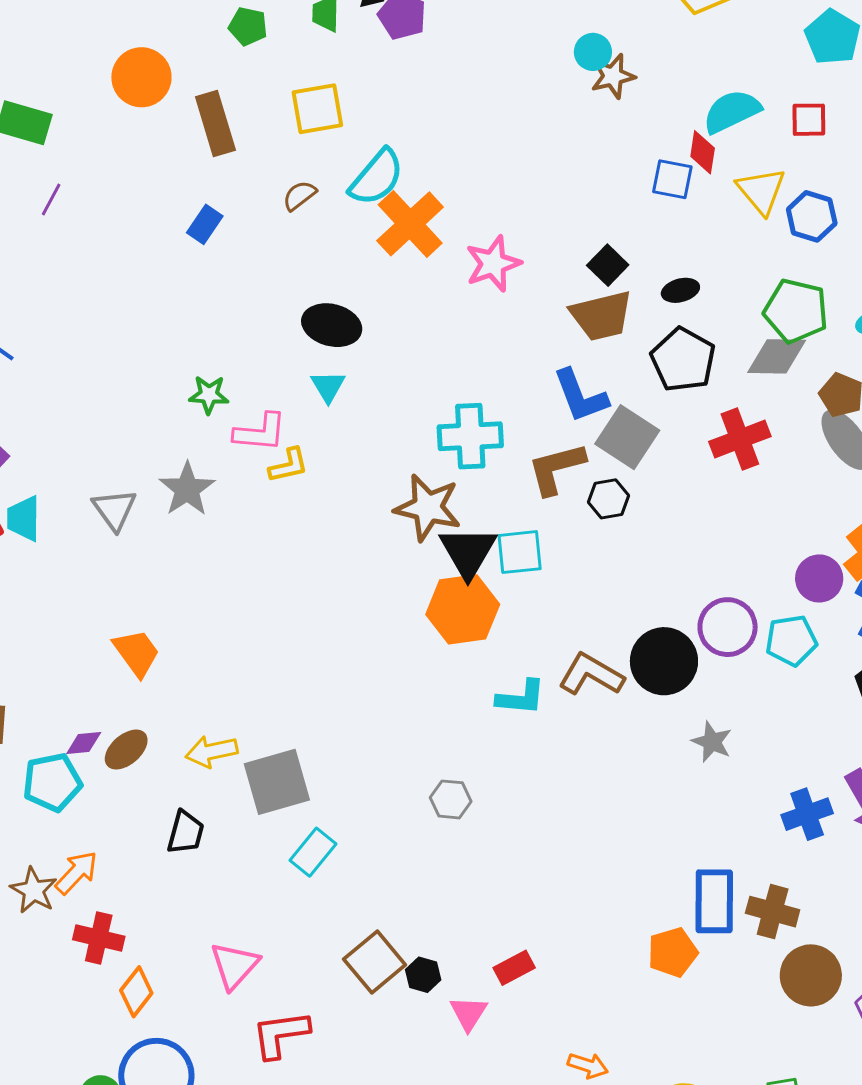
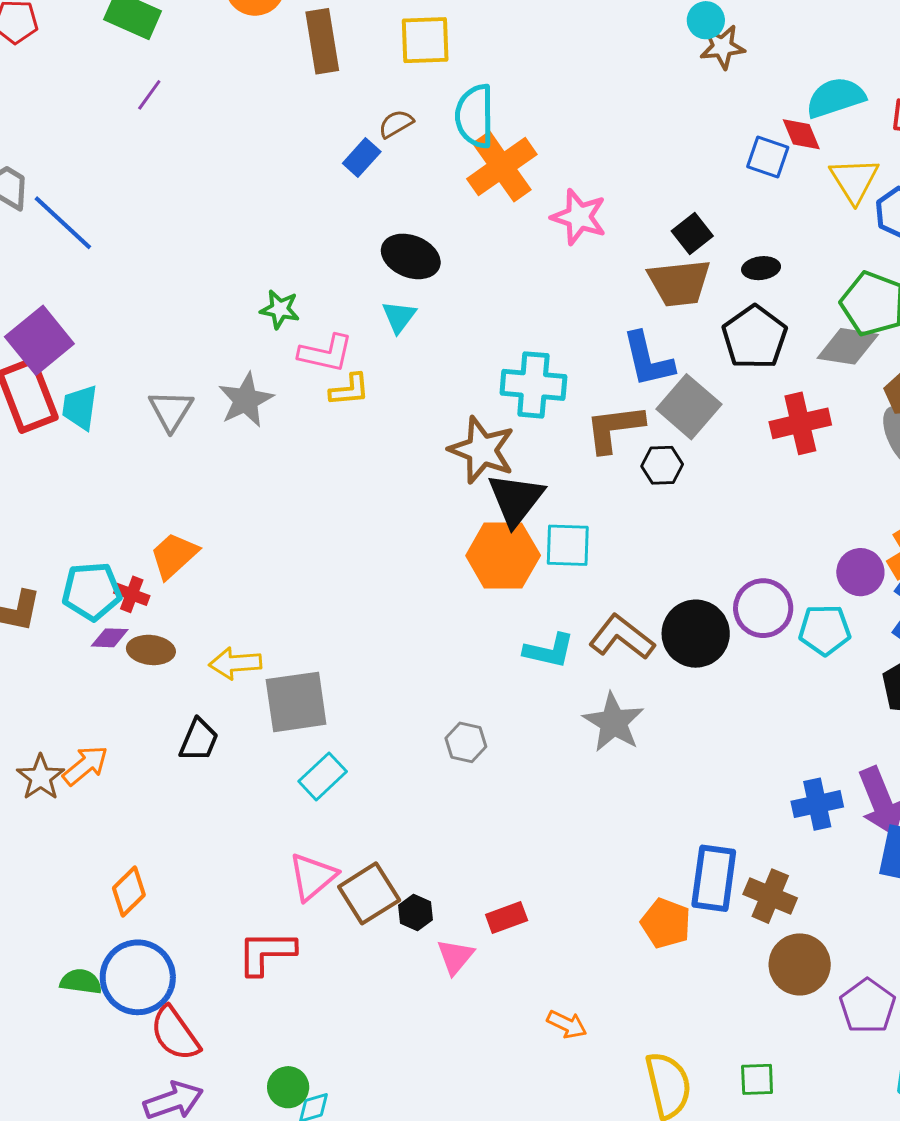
red diamond: (703, 152) -> (801, 134), turned -39
cyan semicircle: (377, 177) -> (475, 116), turned 132
blue rectangle: (205, 224) -> (362, 157), moved
pink star: (493, 264) -> (579, 217), turned 30
cyan square: (520, 552) -> (568, 545), moved
orange trapezoid: (136, 653) -> (174, 555), turned -104
gray star: (712, 742) -> (614, 722), moved, size x1.5
brown ellipse: (126, 750) -> (151, 650), turned 39
cyan pentagon: (52, 782) -> (92, 591), moved
red cross: (99, 938) -> (132, 594), moved, size x0.7
orange pentagon: (673, 952) -> (666, 923), turned 30
pink triangle: (234, 965) -> (313, 877), moved

